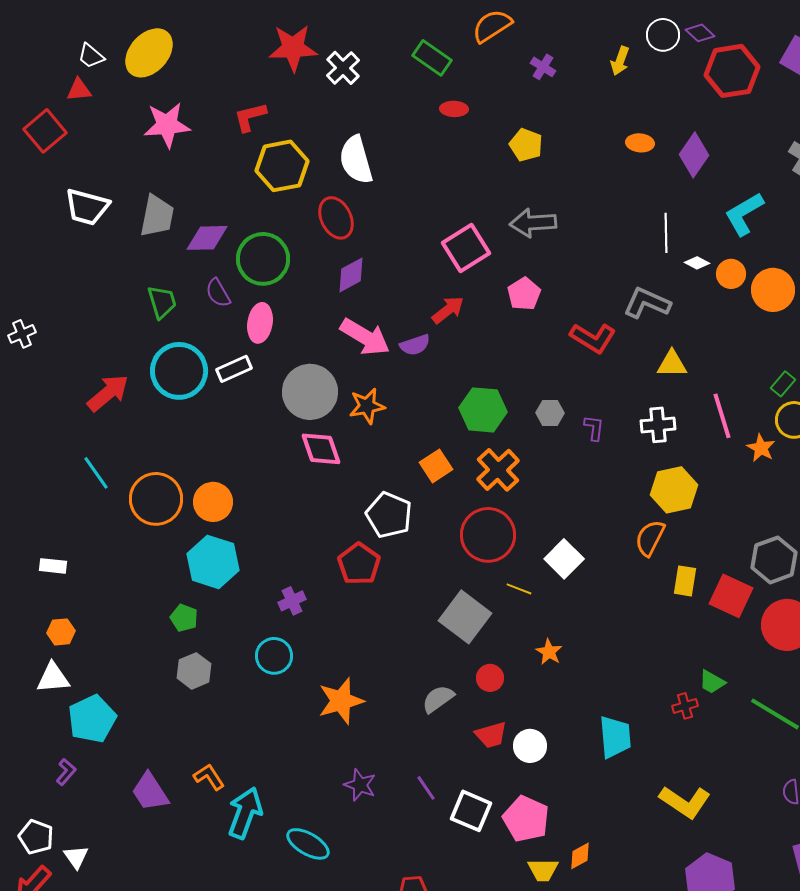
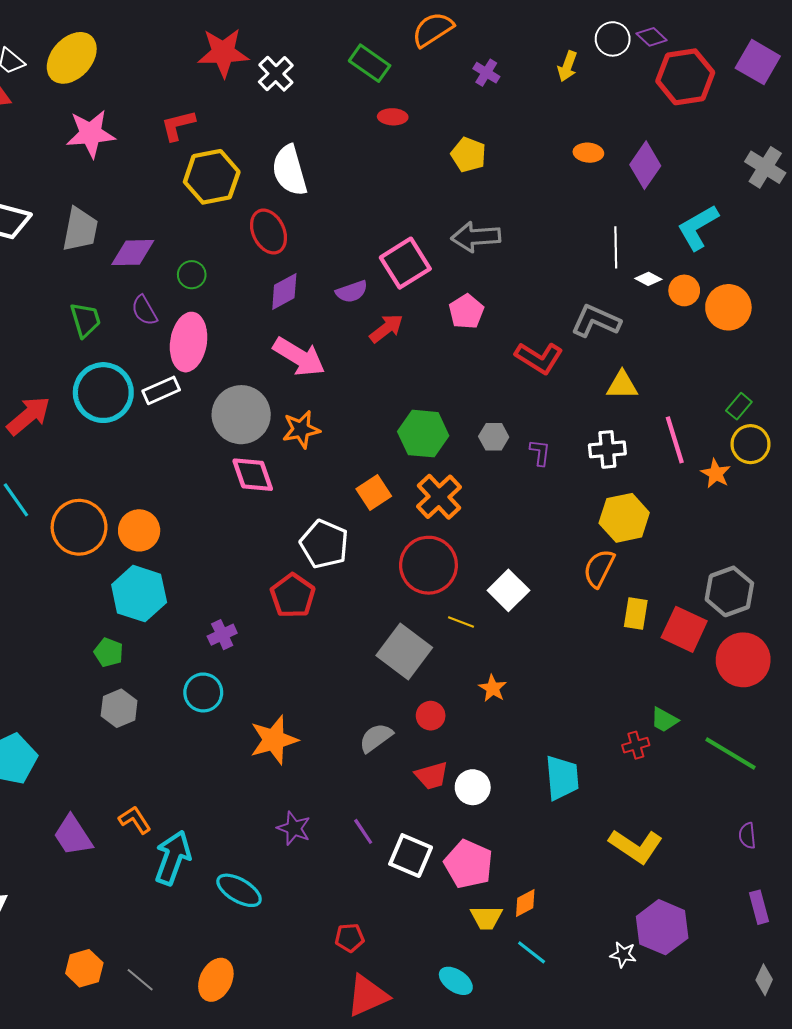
green circle: (263, 259) -> (192, 275), size x0.5
pink ellipse: (260, 323) -> (189, 342), size x1.4
purple semicircle: (415, 345) -> (352, 292), moved

